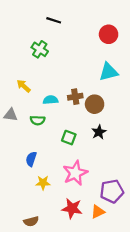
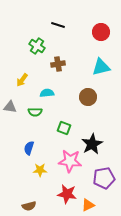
black line: (54, 20) -> (58, 25), moved
yellow arrow: (24, 86) -> (22, 80), turned -96
brown cross: (75, 97) -> (58, 64), moved
black star: (99, 132) -> (92, 144), moved, size x1.5
pink star: (75, 173) -> (70, 161), turned 30
orange triangle: (98, 212) -> (88, 205), moved

